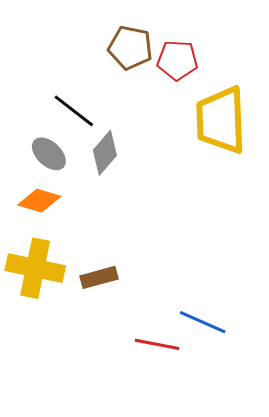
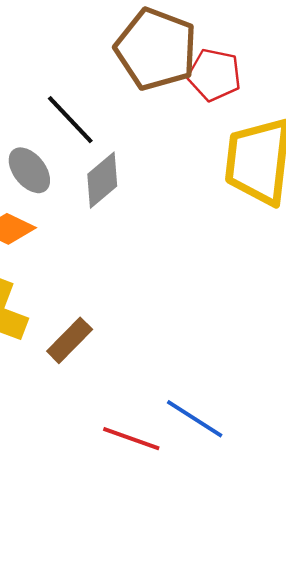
brown pentagon: (130, 48) -> (156, 49), size x1.4
brown rectangle: (99, 277) -> (70, 340), turned -39

